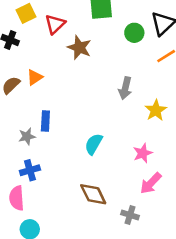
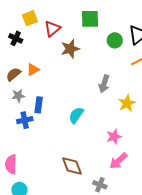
brown star: (79, 48) -> (70, 49), turned 30
gray star: (27, 136) -> (18, 96), moved
cyan semicircle: (94, 144) -> (76, 115), moved
blue cross: (30, 170) -> (25, 120), moved

